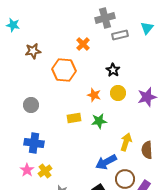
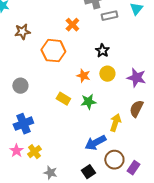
purple star: (147, 97) -> (136, 78), turned 30
yellow rectangle: (74, 118) -> (63, 99), turned 40
blue cross: (34, 143) -> (23, 124), turned -30
brown semicircle: (147, 150) -> (136, 109), moved, turned 30

